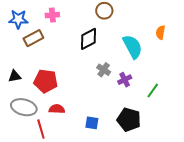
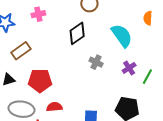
brown rectangle: (33, 38) -> (21, 51), moved
purple cross: (125, 80) -> (129, 68), moved

